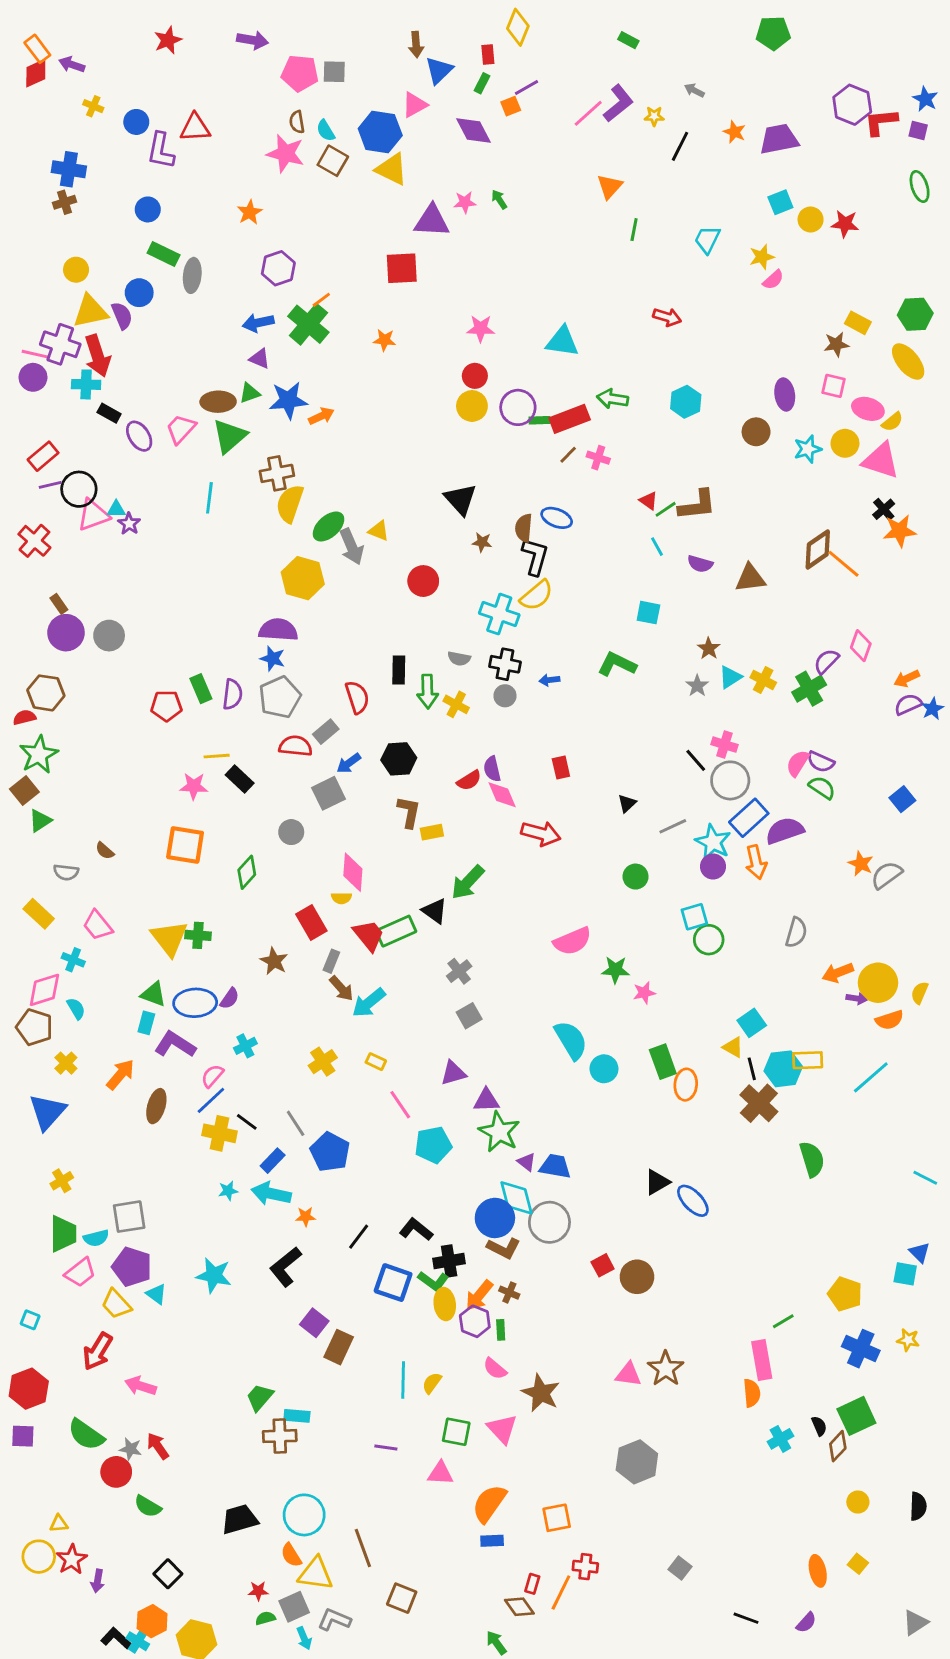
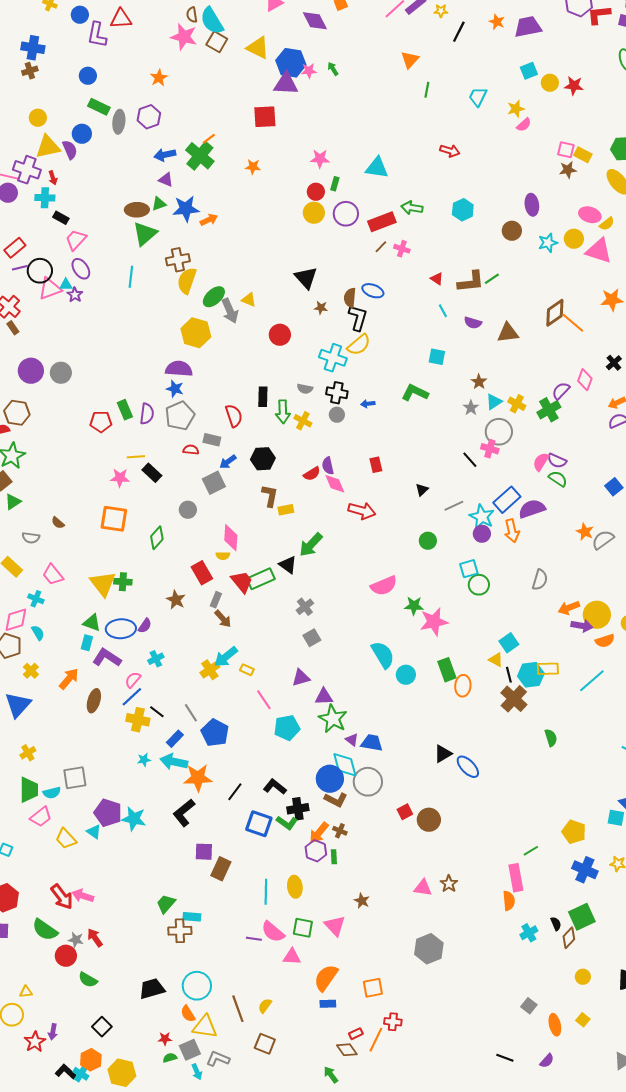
cyan semicircle: (326, 131) -> (212, 21), size x1.8
blue hexagon: (380, 132) -> (291, 63), moved
purple hexagon: (278, 268) -> (149, 117), moved
red arrow: (98, 356) -> (53, 178), size x0.5
pink square: (834, 386) -> (566, 150), moved
green rectangle: (539, 420) -> (335, 184), moved, turned -72
pink trapezoid: (181, 429) -> (76, 240), moved
purple ellipse: (139, 436) -> (81, 269), moved
green line: (666, 509) -> (492, 279), moved
black cross: (884, 509) -> (614, 363), moved
brown rectangle: (59, 604) -> (13, 328), moved
gray rectangle: (326, 732) -> (212, 440), turned 54
red semicircle: (296, 746) -> (191, 450), size x0.7
gray circle: (730, 780) -> (499, 432), moved
pink star: (644, 993) -> (434, 622), size x1.8
purple arrow: (856, 998) -> (582, 626), size x1.5
cyan arrow: (369, 1003) -> (226, 657), moved
green semicircle: (812, 1159) -> (551, 738), size x0.7
orange star: (306, 1217) -> (198, 778), size x2.0
purple pentagon: (132, 1267) -> (108, 813), moved
yellow ellipse: (445, 1304) -> (295, 887), moved
purple square: (314, 1323) -> (204, 852), turned -36
red arrow: (98, 1351) -> (62, 897), moved, turned -68
pink semicircle: (495, 1369) -> (273, 932), moved, size x1.4
brown star: (666, 1369) -> (449, 884), size x0.7
yellow semicircle: (432, 1383) -> (265, 1006), moved
brown star: (541, 1393) -> (362, 901), size x0.6
red star: (72, 1559) -> (35, 1042), moved
gray square: (680, 1568) -> (529, 1006), moved
red rectangle: (532, 1584) -> (356, 1034), turned 48

